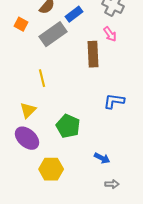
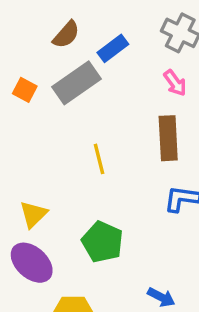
orange square: (21, 24) -> (25, 90), moved
brown rectangle: (93, 54) -> (168, 138), moved
yellow line: (42, 78) -> (99, 159), moved

